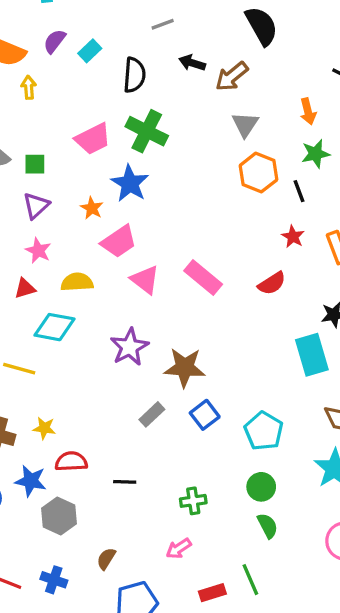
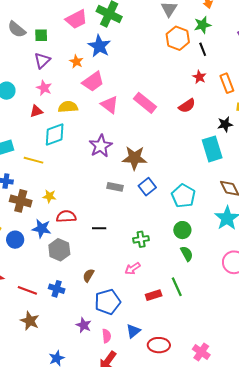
green star: (316, 154) -> (202, 25), moved
cyan diamond: (54, 327) -> (55, 134), turned -30
gray rectangle: (152, 414) -> (115, 187), turned 56

